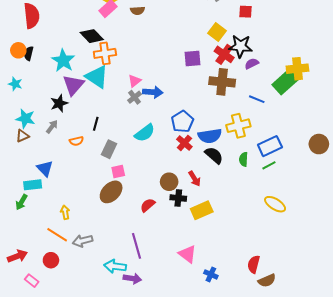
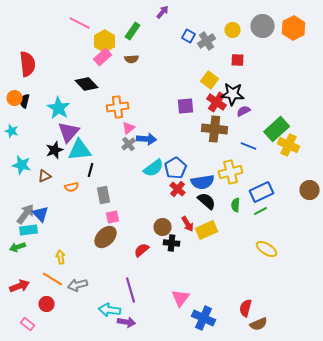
orange cross: (105, 53) -> (118, 107), moved
yellow cross: (297, 69) -> (289, 145), moved, turned 30
cyan triangle: (97, 77) -> (80, 150), moved, turned -40
gray arrow: (52, 127) -> (26, 214), moved, size x1.5
cyan semicircle: (145, 133) -> (154, 168), moved
brown triangle: (22, 136) -> (45, 176), moved
gray rectangle: (109, 149) -> (104, 195), turned -36
green arrow: (21, 202) -> (18, 247), turned 42
yellow rectangle: (202, 210) -> (207, 230), moved
pink triangle: (187, 254) -> (181, 298), turned 30
red arrow: (17, 256) -> (20, 286), moved
blue cross: (211, 274) -> (204, 318), size x1.6

